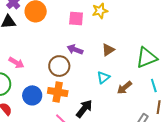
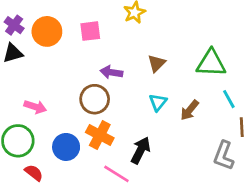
pink square: (76, 18) -> (90, 31), moved
green triangle: (147, 58) -> (211, 63), turned 35
orange cross: (58, 92) -> (100, 135), turned 30

